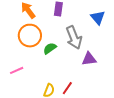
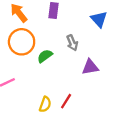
gray arrow: (74, 38) -> (72, 43), size x0.6

